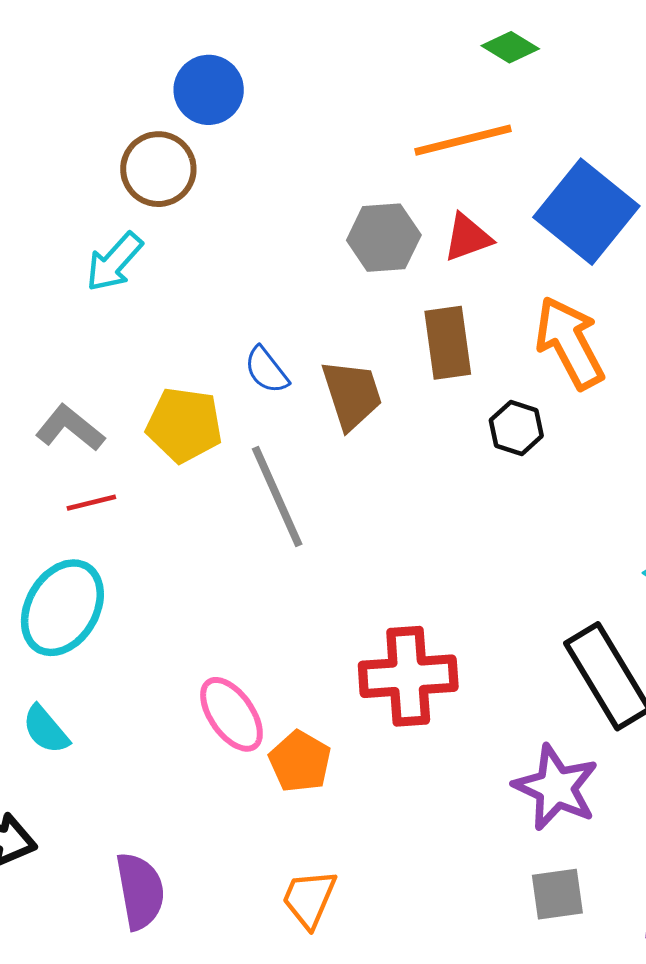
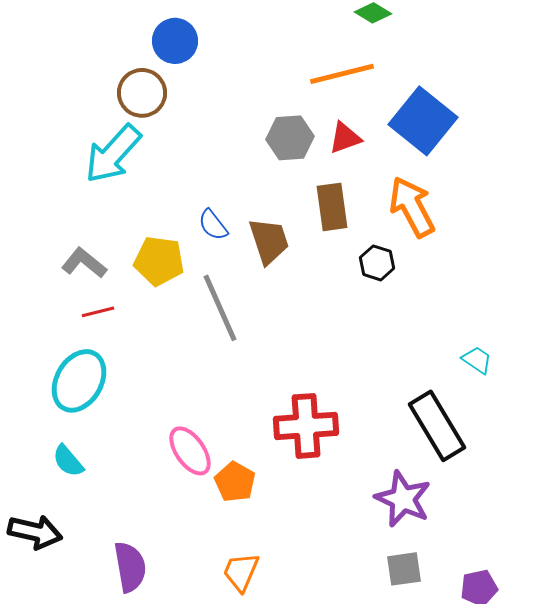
cyan arrow: (114, 262) -> (113, 154), size x1.5

